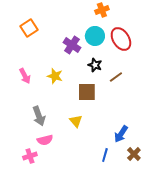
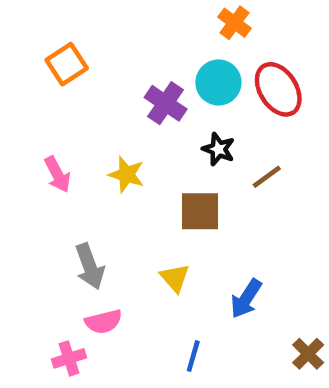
orange cross: (102, 10) -> (235, 23), turned -32
blue arrow: (121, 134) -> (246, 299), moved
blue line: (105, 155) -> (193, 356), moved

